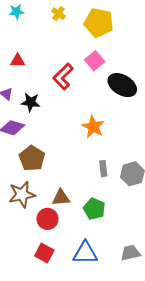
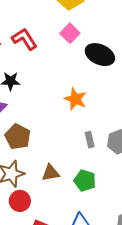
red L-shape: (63, 76) -> (24, 39), moved, turned 108
red circle: (47, 219) -> (20, 201), moved

